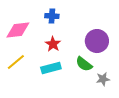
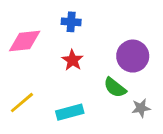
yellow line: (16, 62) -> (22, 103), moved
cyan rectangle: (51, 68) -> (70, 112), moved

